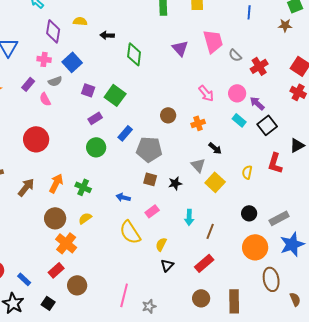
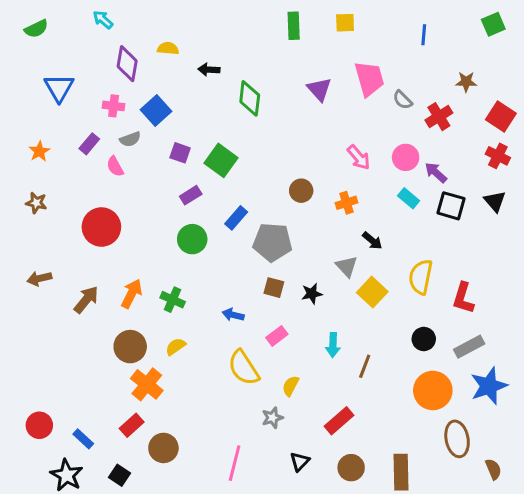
brown star: (285, 25) -> (466, 82), moved
black square: (267, 125) -> (451, 206), turned -36
black triangle: (297, 145) -> (495, 201), moved, turned -42
red L-shape: (275, 163) -> (463, 298), moved
yellow semicircle: (247, 172) -> (421, 277), size x1.6
red rectangle: (204, 263) -> (339, 421), moved
black triangle: (167, 265) -> (300, 462), moved
gray star: (149, 306) -> (272, 418), moved

